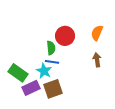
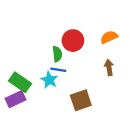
orange semicircle: (97, 33) -> (109, 37), turned 42
purple rectangle: (31, 88) -> (16, 99), moved
brown square: (53, 89) -> (81, 100), moved

